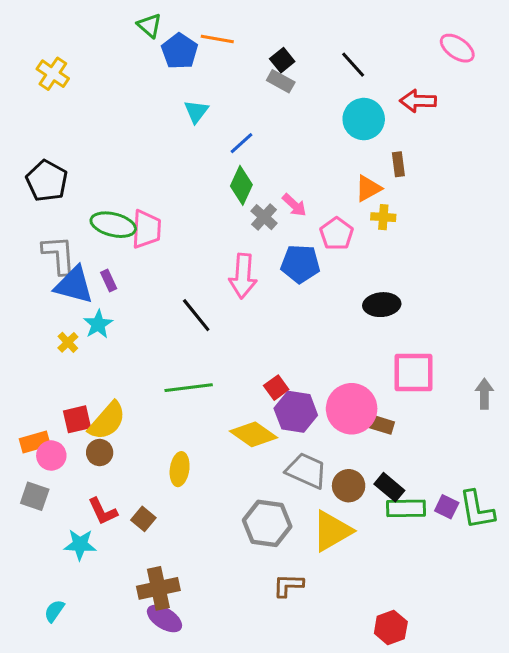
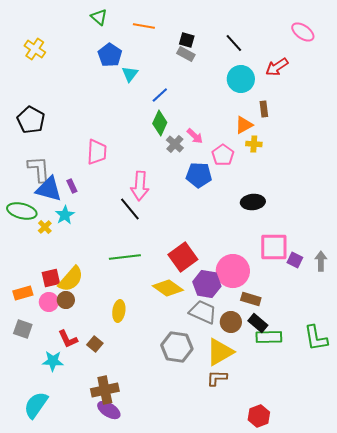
blue pentagon: (180, 51) -> (110, 55), moved
black square: (282, 60) -> (187, 40), turned -35
red arrow: (418, 101) -> (277, 67), turned -35
green ellipse: (113, 225) -> (22, 211), moved
pink arrow: (243, 276) -> (140, 186), moved
red square: (276, 388) -> (183, 257), size x1.8
purple hexagon: (296, 412) -> (207, 284), moved
brown rectangle: (379, 424) -> (251, 299), moved
pink circle: (51, 456) -> (49, 302), moved
purple square: (447, 507) -> (295, 260), moved
brown L-shape: (288, 585) -> (217, 378), moved
cyan semicircle: (54, 611) -> (36, 405), size x1.8

